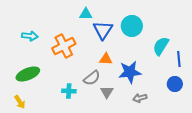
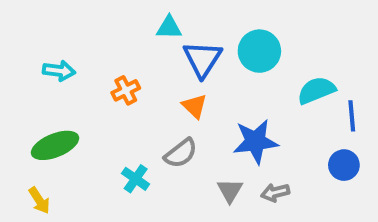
orange cross: (64, 46) -> (126, 90), size x0.6
cyan semicircle: (161, 46) -> (316, 90), turned 36
orange triangle: (106, 59) -> (195, 106), moved, turned 40
cyan cross: (69, 91) -> (136, 179), turned 32
gray triangle: (107, 92) -> (230, 191), moved

